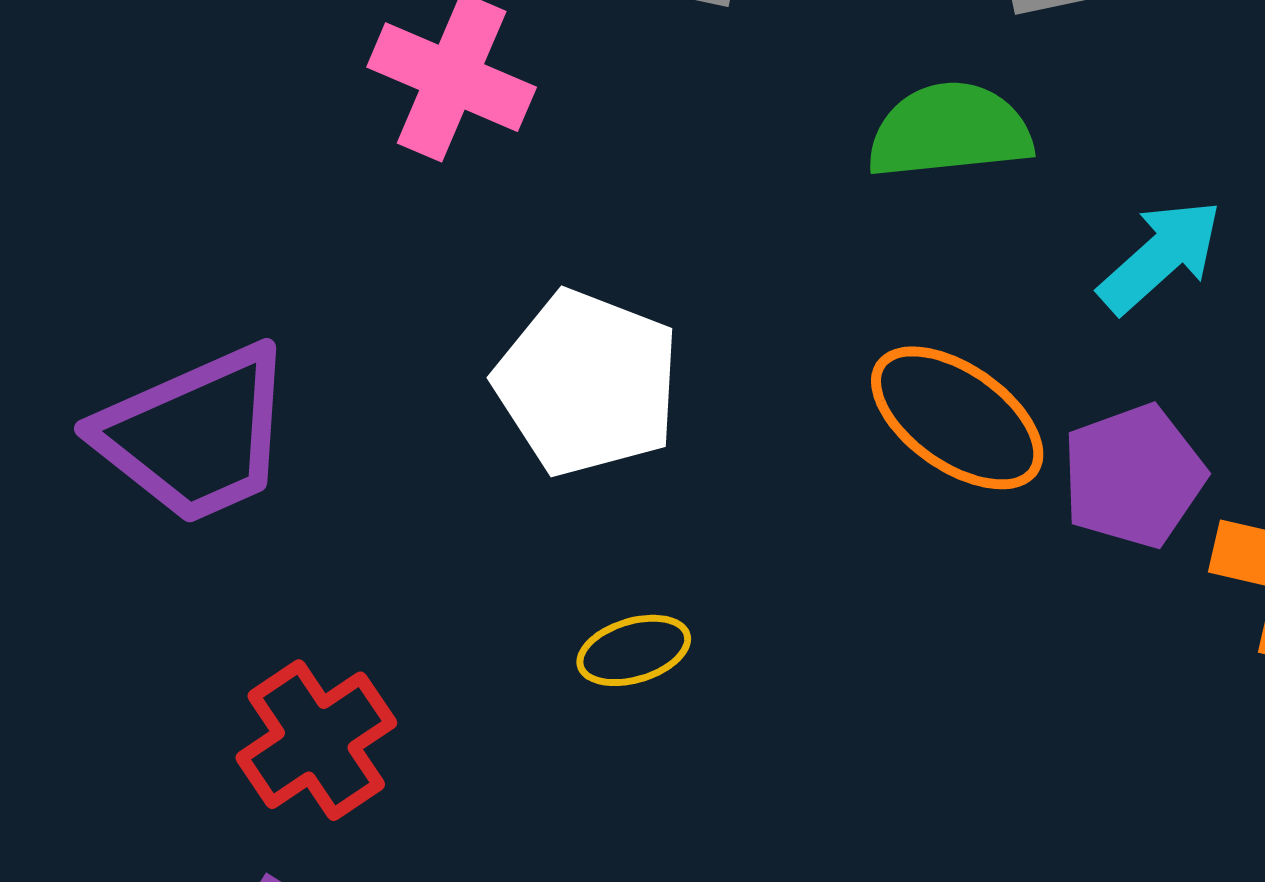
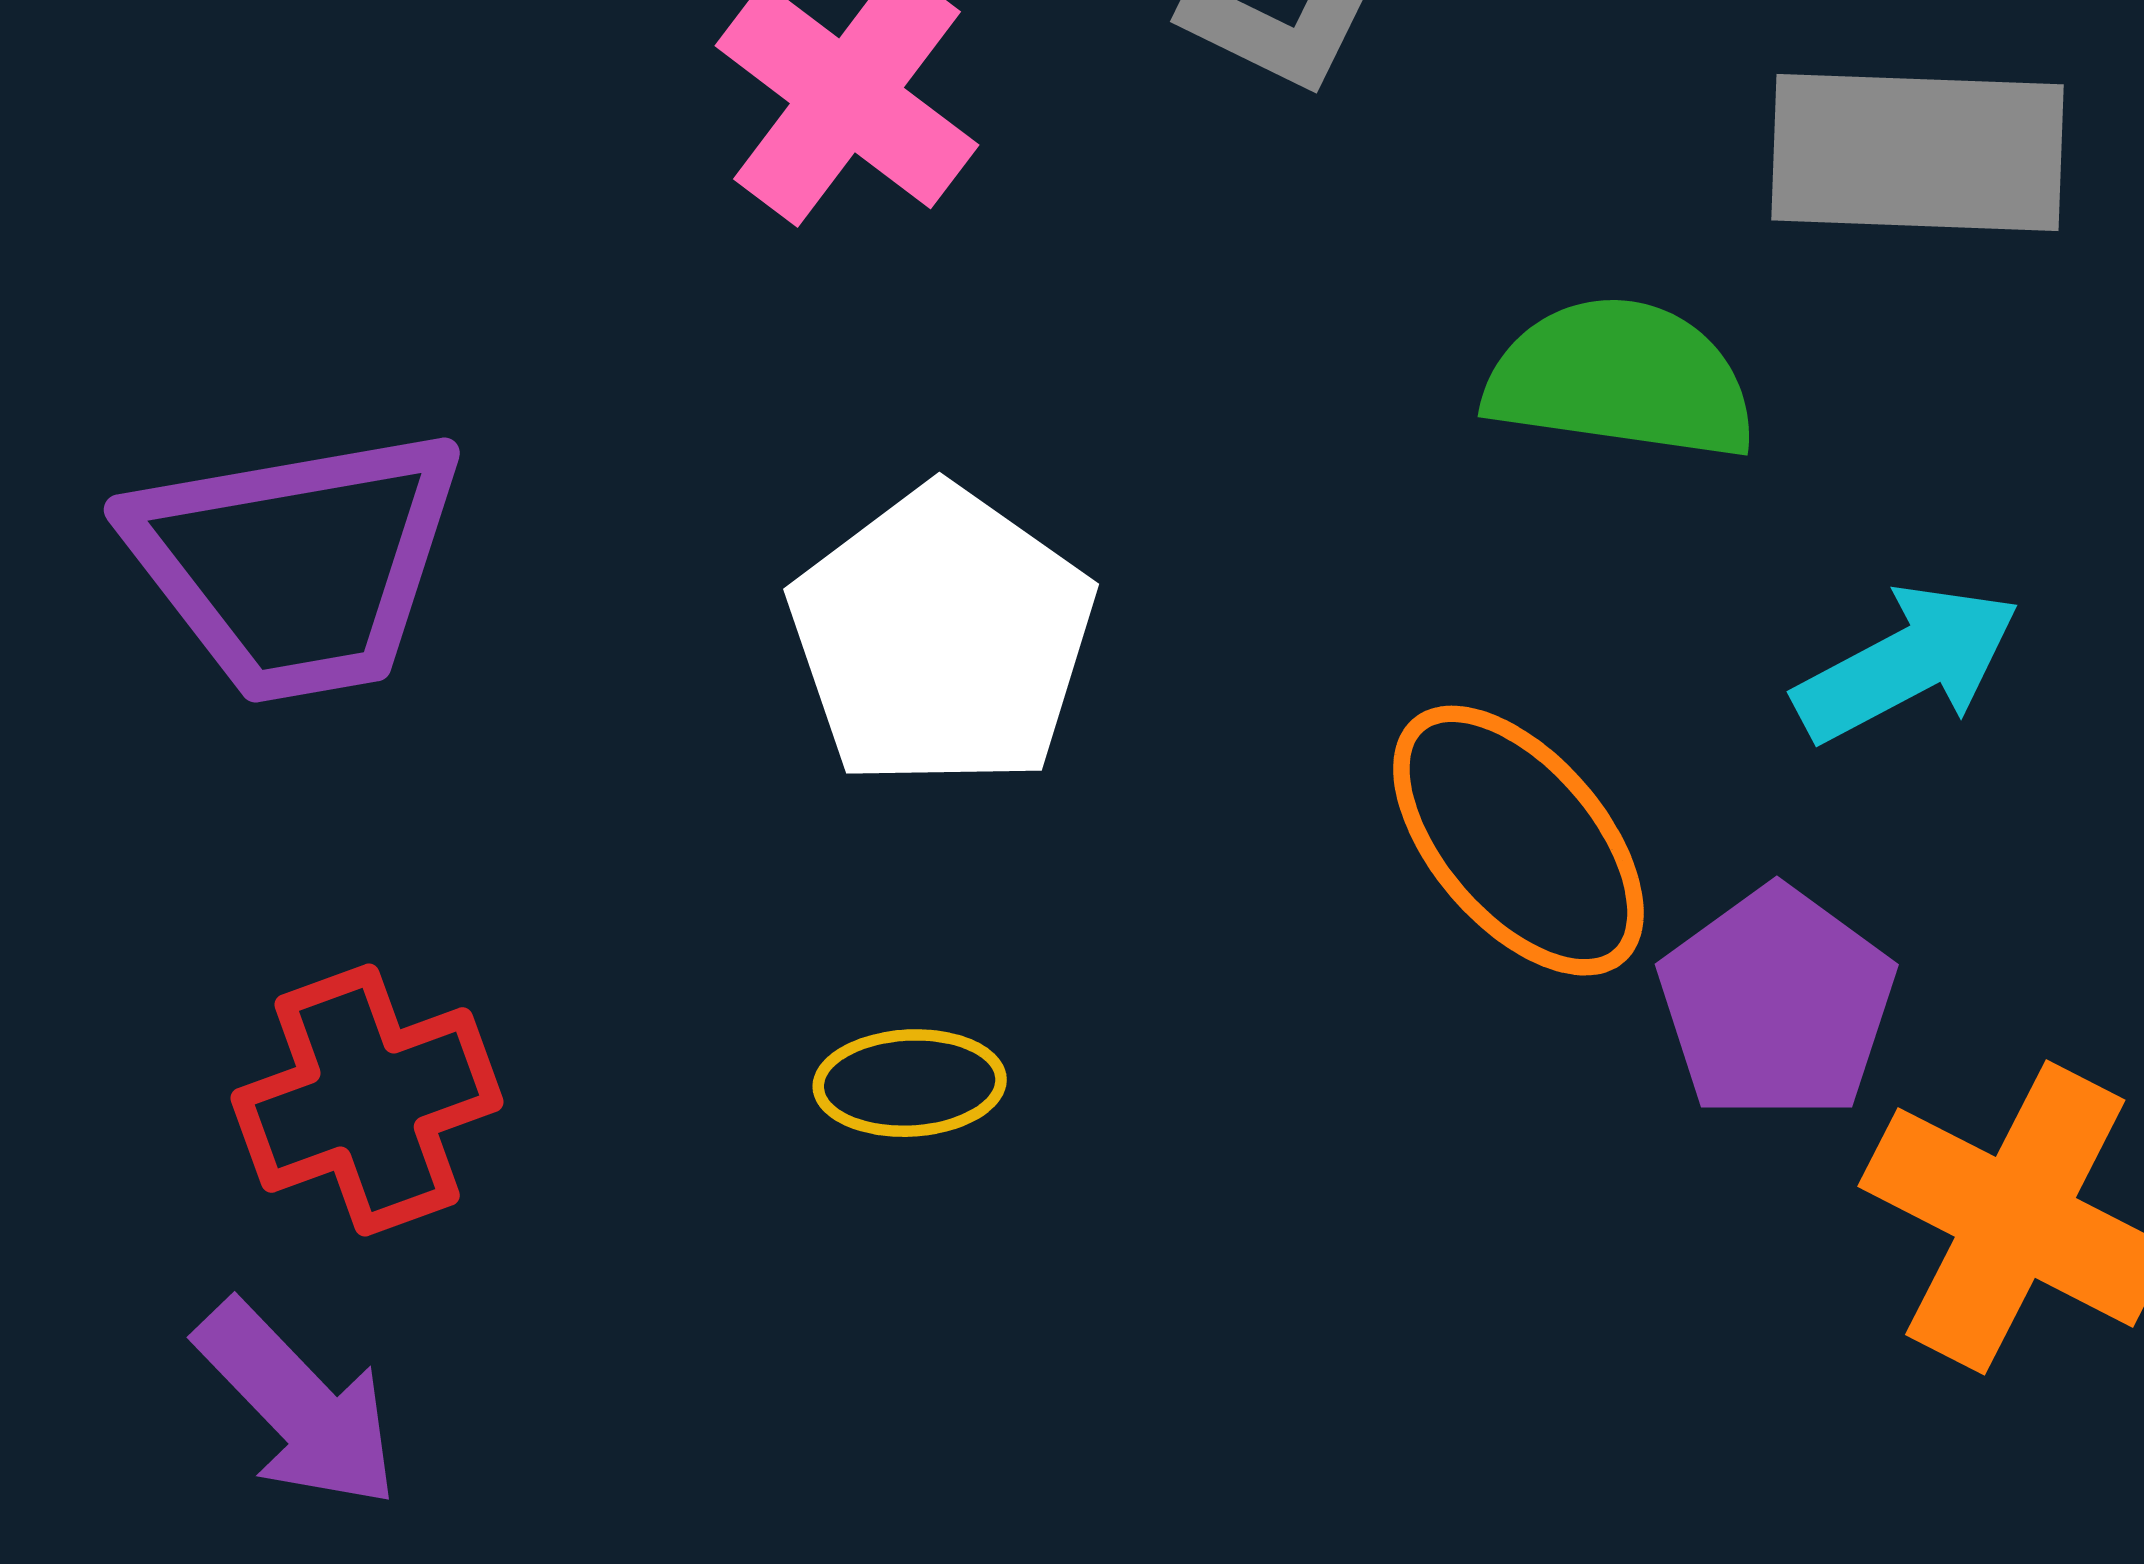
purple pentagon: (1133, 476) -> (1777, 1004), turned -30

